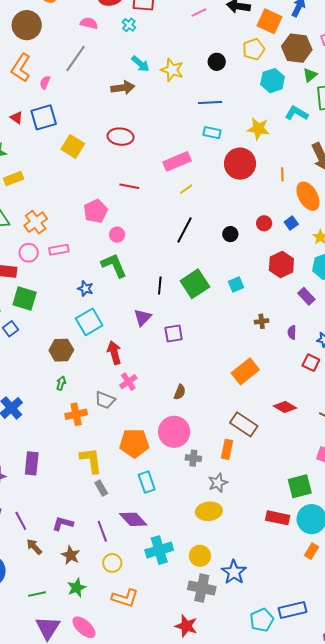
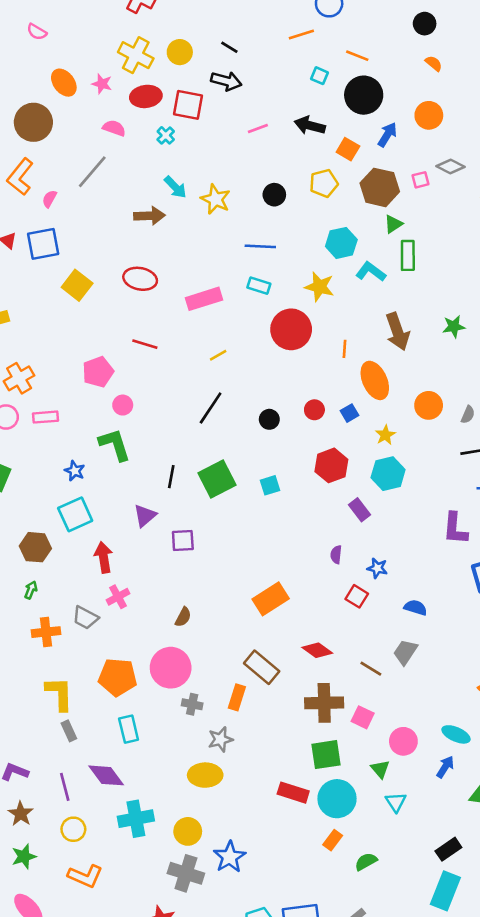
orange square: (270, 21) -> (348, 149), size x0.7
cyan hexagon: (273, 81) -> (341, 243), moved
pink rectangle: (177, 161) -> (204, 299), moved
brown cross: (262, 321) -> (324, 703), moved, size x2.0

